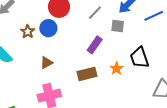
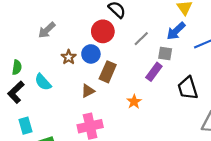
purple rectangle: (95, 45) -> (154, 72), moved
orange star: (117, 68) -> (134, 102), moved
brown rectangle: (87, 74) -> (108, 72), moved, turned -54

